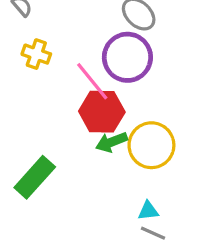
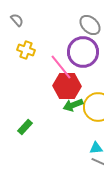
green rectangle: (35, 177) -> (25, 127), size x0.6

